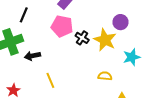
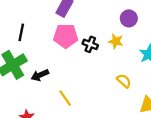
yellow star: (105, 40) -> (116, 41), size x0.6
yellow semicircle: (105, 76) -> (124, 81), turned 48

